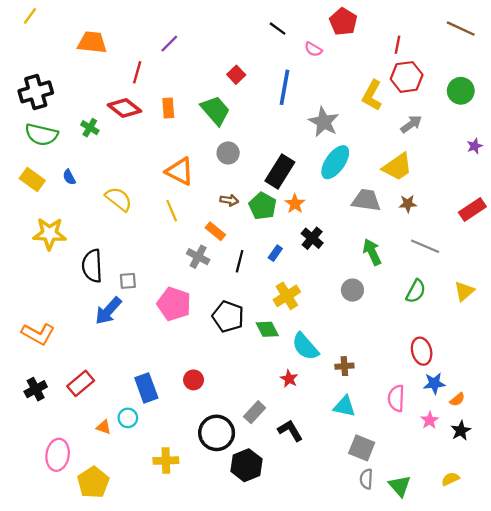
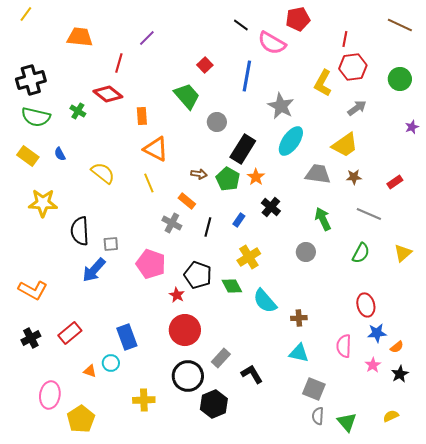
red pentagon: (343, 22) -> (298, 19), turned 30
pink semicircle: (313, 49) -> (272, 43), size x1.8
orange rectangle: (168, 108) -> (142, 116), moved
gray circle: (228, 153) -> (217, 122), moved
red rectangle: (472, 209) -> (395, 182), moved, size x0.7
red star: (289, 379) -> (177, 295), moved
red circle: (194, 380) -> (185, 330), moved, size x1.8

